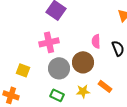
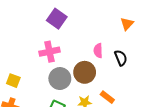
yellow square: (23, 70) -> (13, 81), moved

